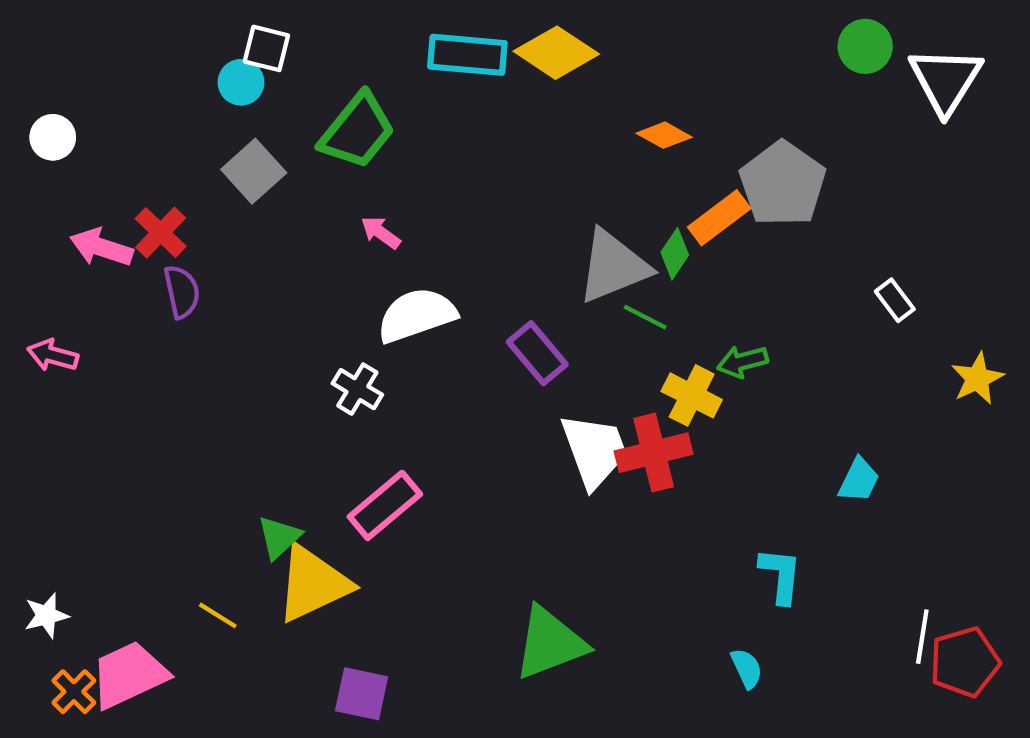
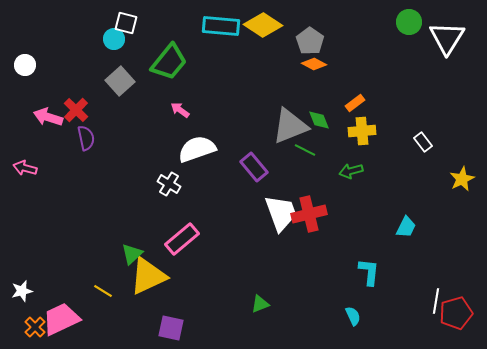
gray pentagon: (783, 184) -> (310, 41), moved, size x0.7
orange rectangle: (719, 218) -> (355, 103), moved, size x0.7
green diamond: (675, 254) -> (319, 120), turned -55
yellow cross: (692, 395) -> (362, 131), moved, turned -32
green triangle: (550, 643) -> (260, 304), size x0.5

